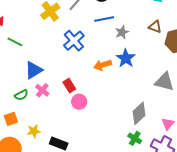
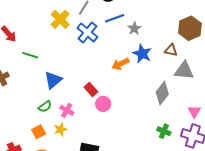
brown triangle: (155, 27) -> (171, 50), moved
blue cross: (74, 41) -> (87, 32), moved
pink cross: (42, 90) -> (67, 110), moved
gray diamond: (139, 113) -> (162, 93), moved
yellow star: (34, 131) -> (60, 129), moved

